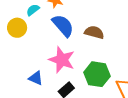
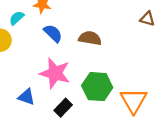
blue semicircle: (63, 26) -> (53, 33), size x0.7

